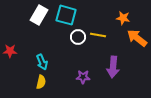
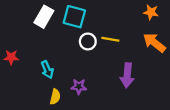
orange star: (123, 18) -> (151, 12), moved
purple star: (83, 77) -> (79, 87), moved
yellow semicircle: (41, 82) -> (55, 97), moved

